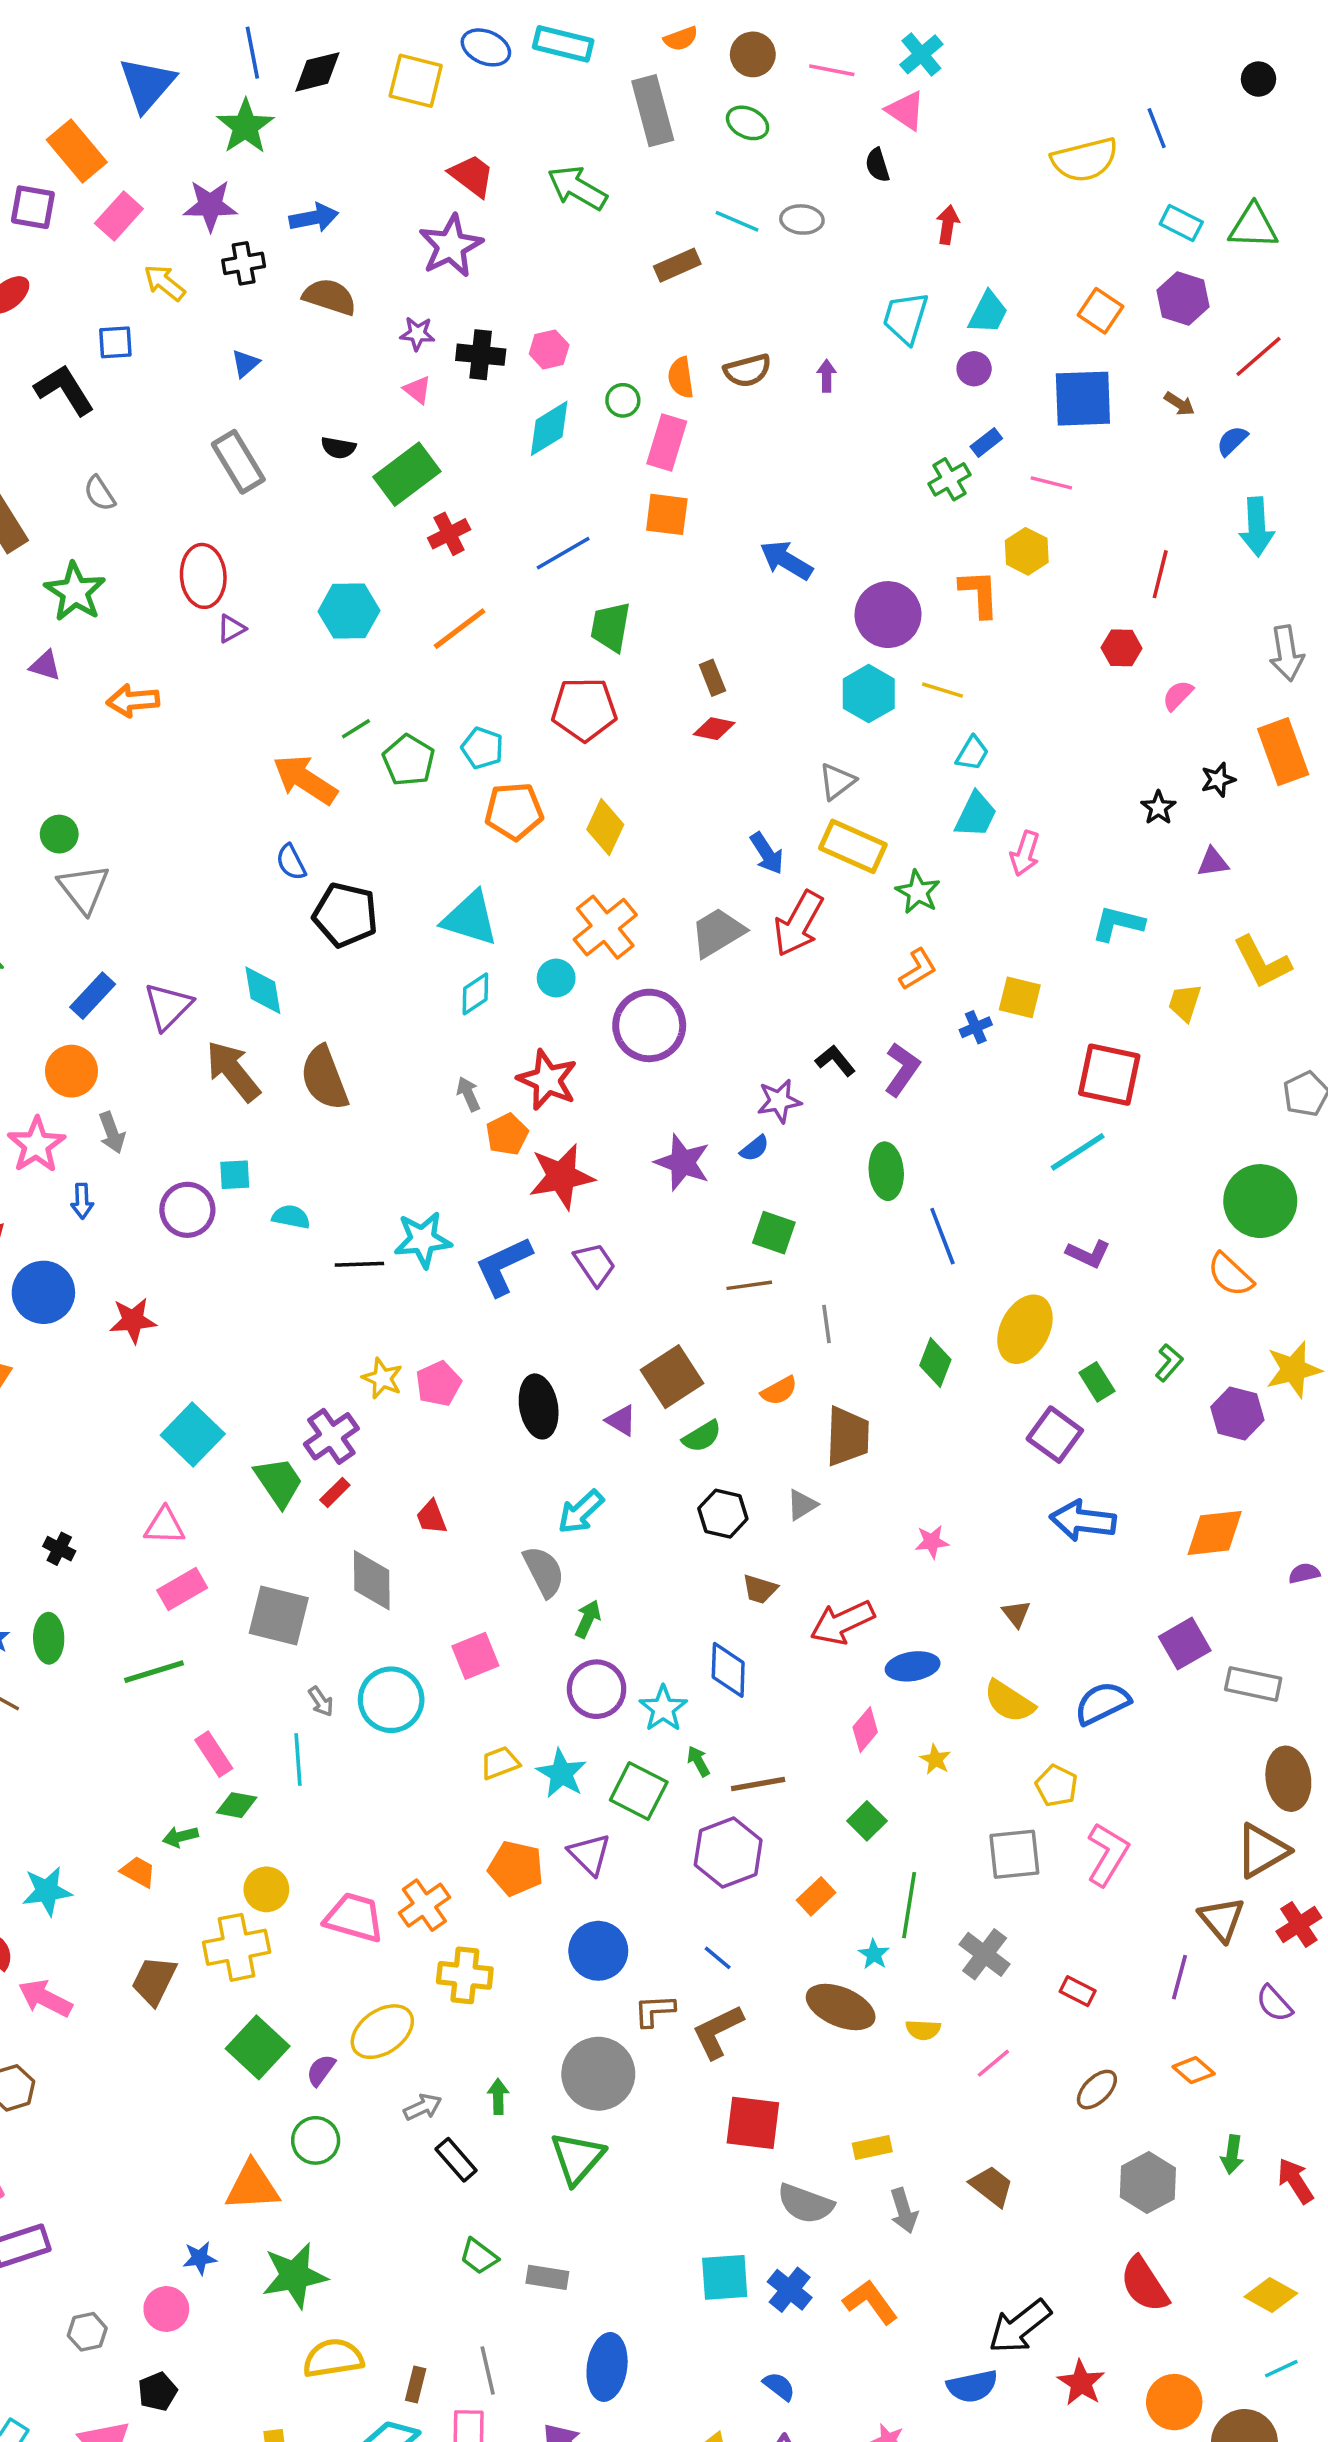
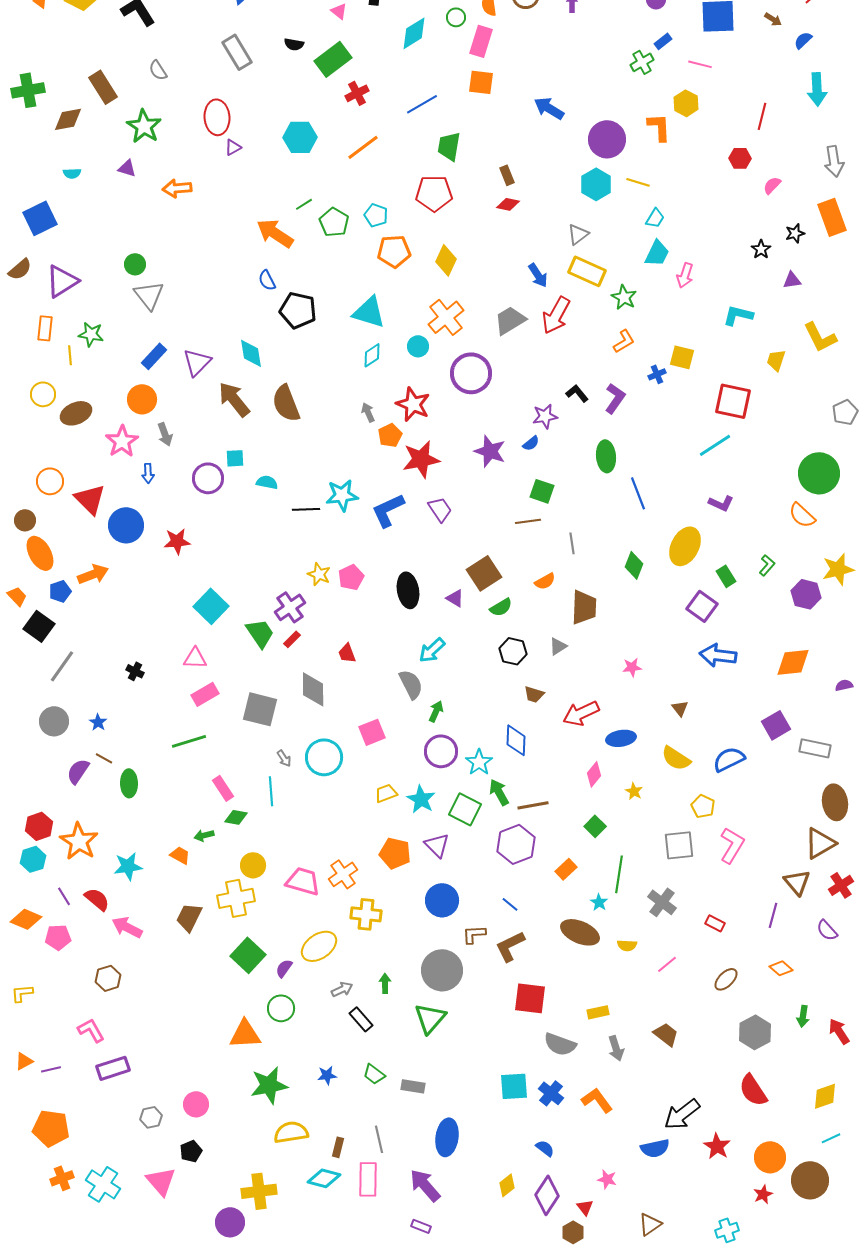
green ellipse: (49, 1638) -> (129, 783), moved
green arrow: (698, 1761) -> (499, 792), size x1.5
blue star: (200, 2258) -> (327, 1075), moved
yellow diamond: (1271, 2295) -> (825, 1096), turned -48

